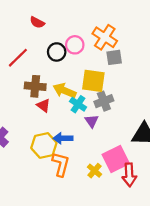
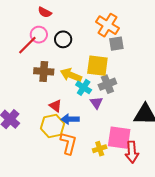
pink circle: (75, 45) -> (39, 35), moved
red triangle: (43, 105) -> (55, 106), moved
pink square: (116, 159) -> (119, 138), turned 35
yellow cross: (95, 171) -> (100, 149), turned 32

